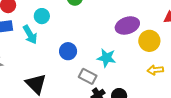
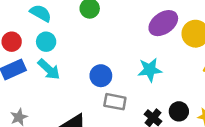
cyan circle: (42, 16) -> (46, 42), moved
gray rectangle: (88, 76) -> (115, 102), moved

